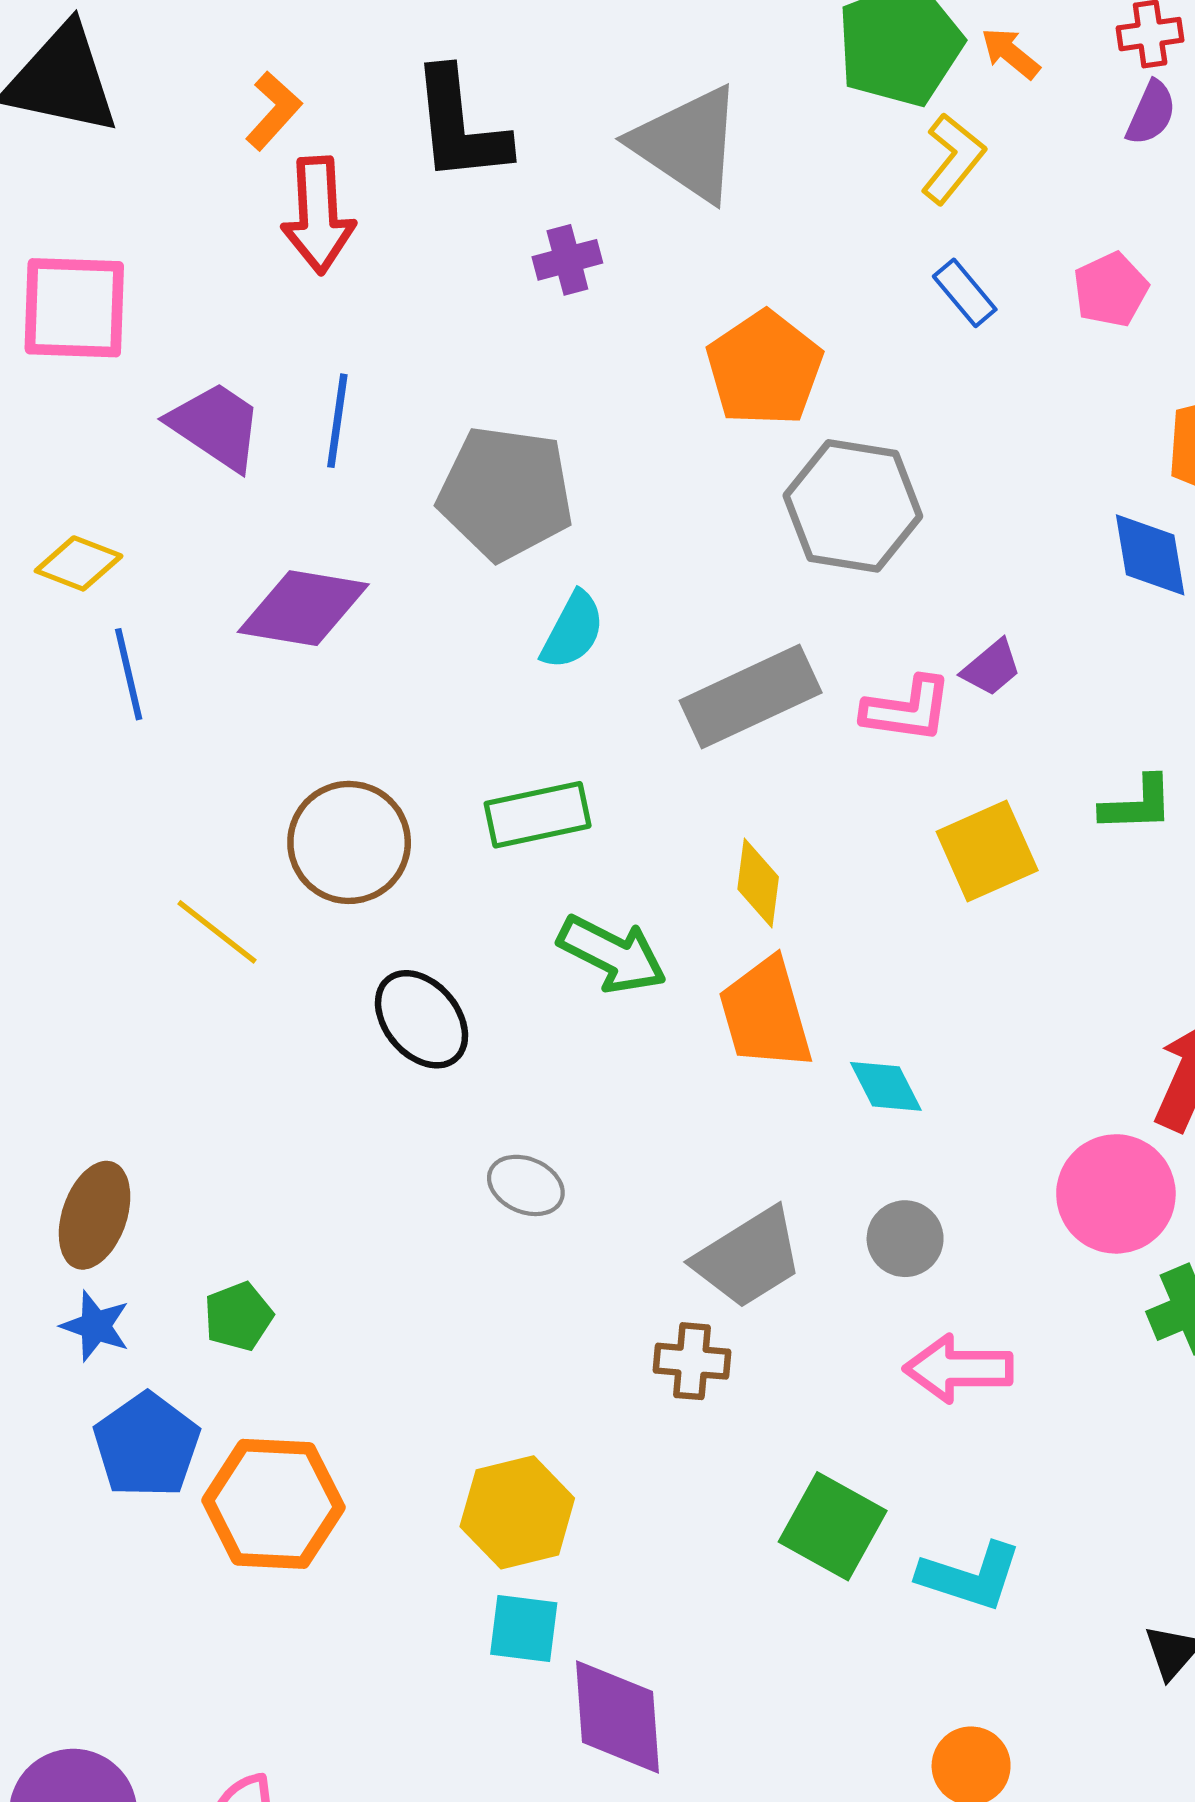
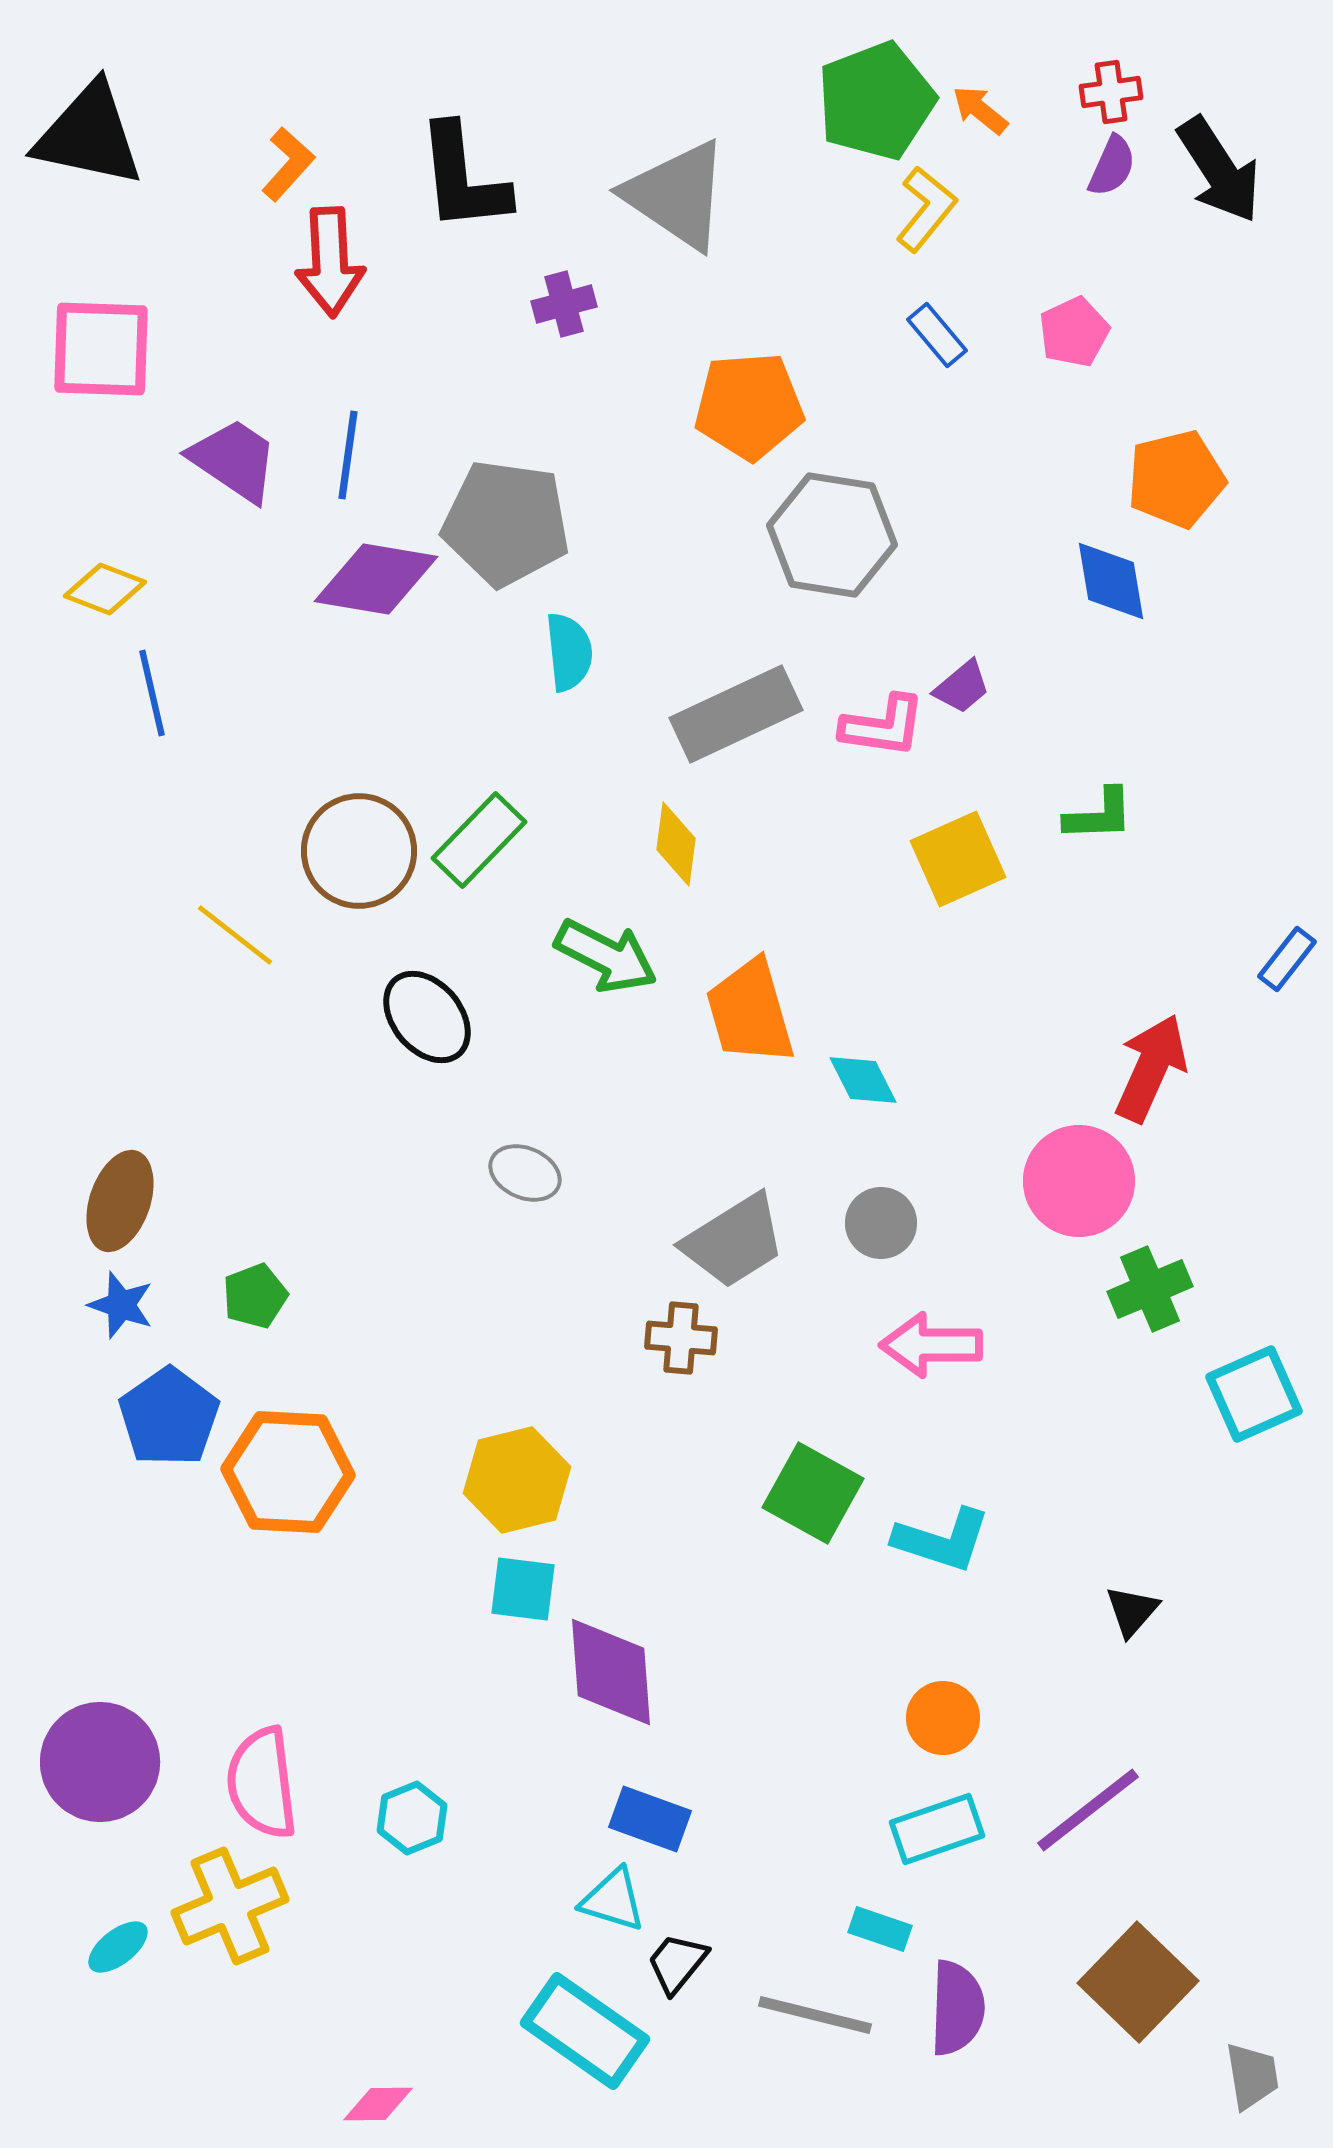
orange pentagon: (764, 368) -> (749, 406), turned 30
purple diamond: (303, 608) -> (376, 579), moved
cyan semicircle: (573, 630) -> (569, 652), turned -34
green rectangle: (538, 815) -> (479, 840), moved, turned -34
yellow diamond: (758, 883) -> (676, 844), moved

